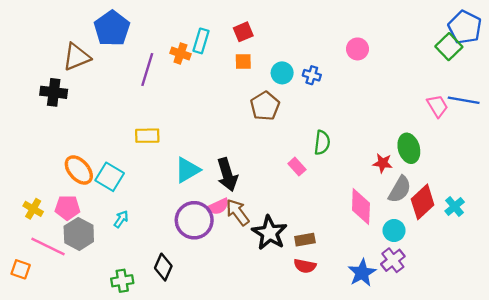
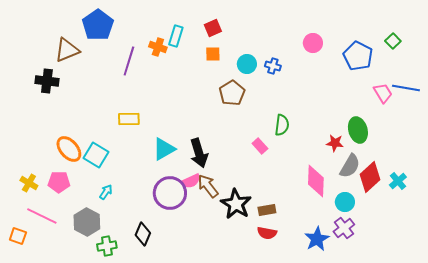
blue pentagon: (465, 27) -> (358, 56), moved
green square: (449, 47) -> (393, 41), size x0.7
gray hexagon: (79, 234) -> (87, 222), moved

